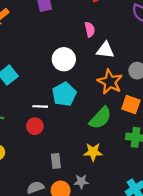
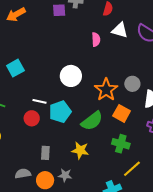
white triangle: (105, 50) -> (120, 30), moved
white circle: (64, 59) -> (71, 76), moved
cyan pentagon: (64, 94) -> (60, 112), moved

